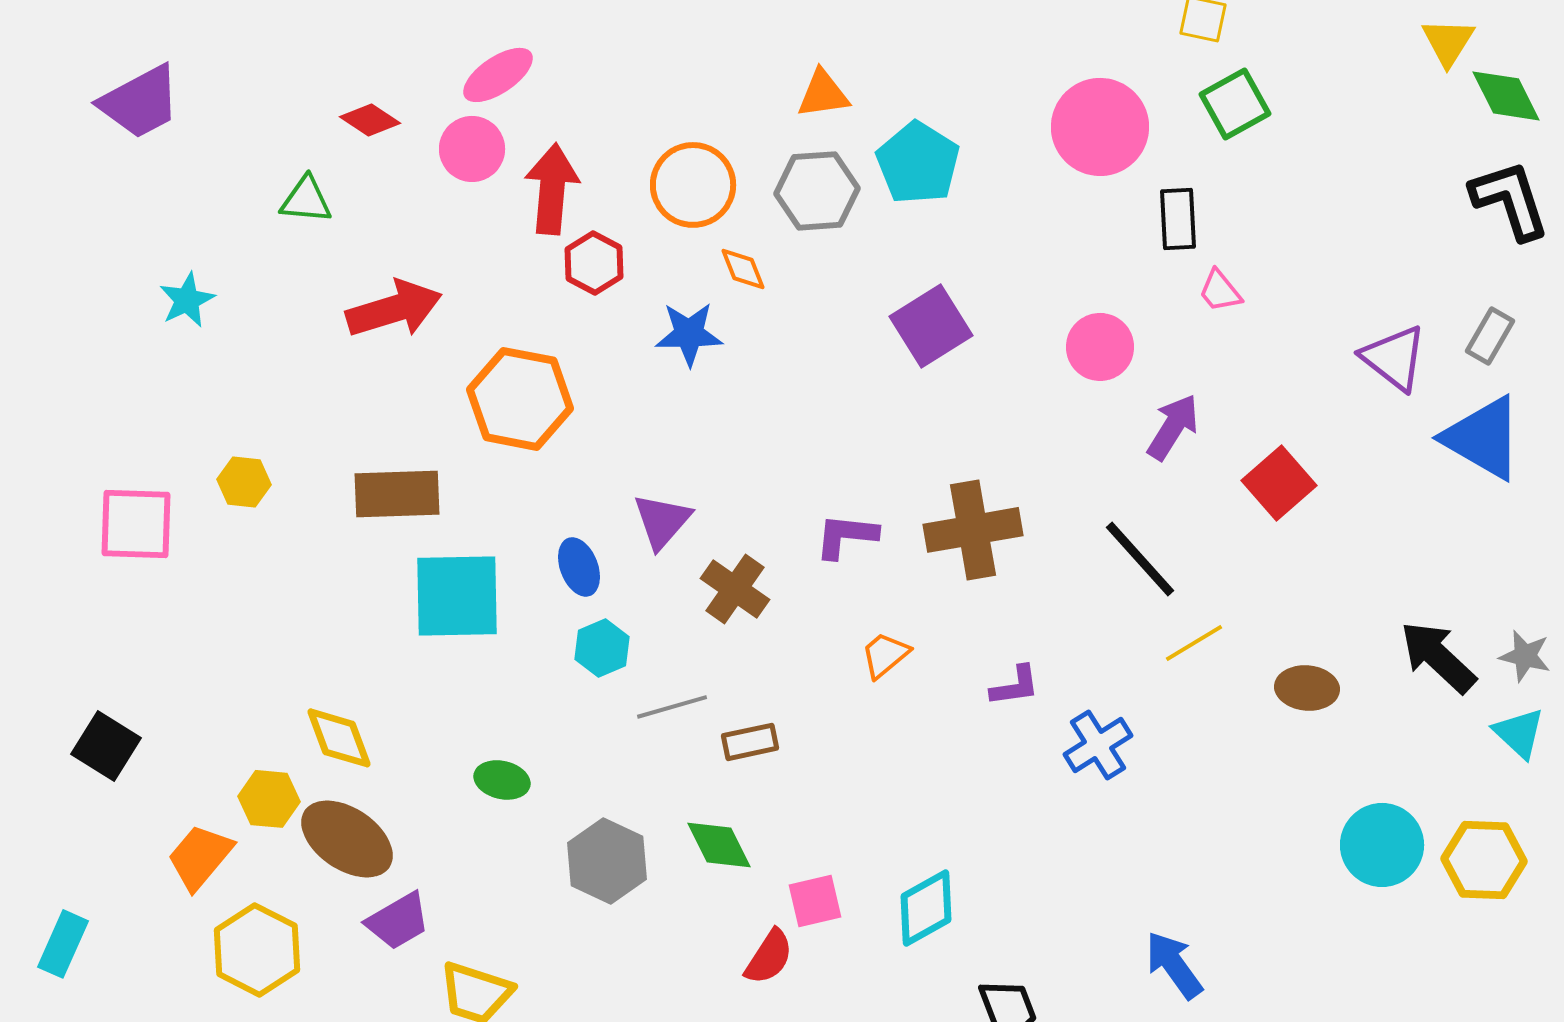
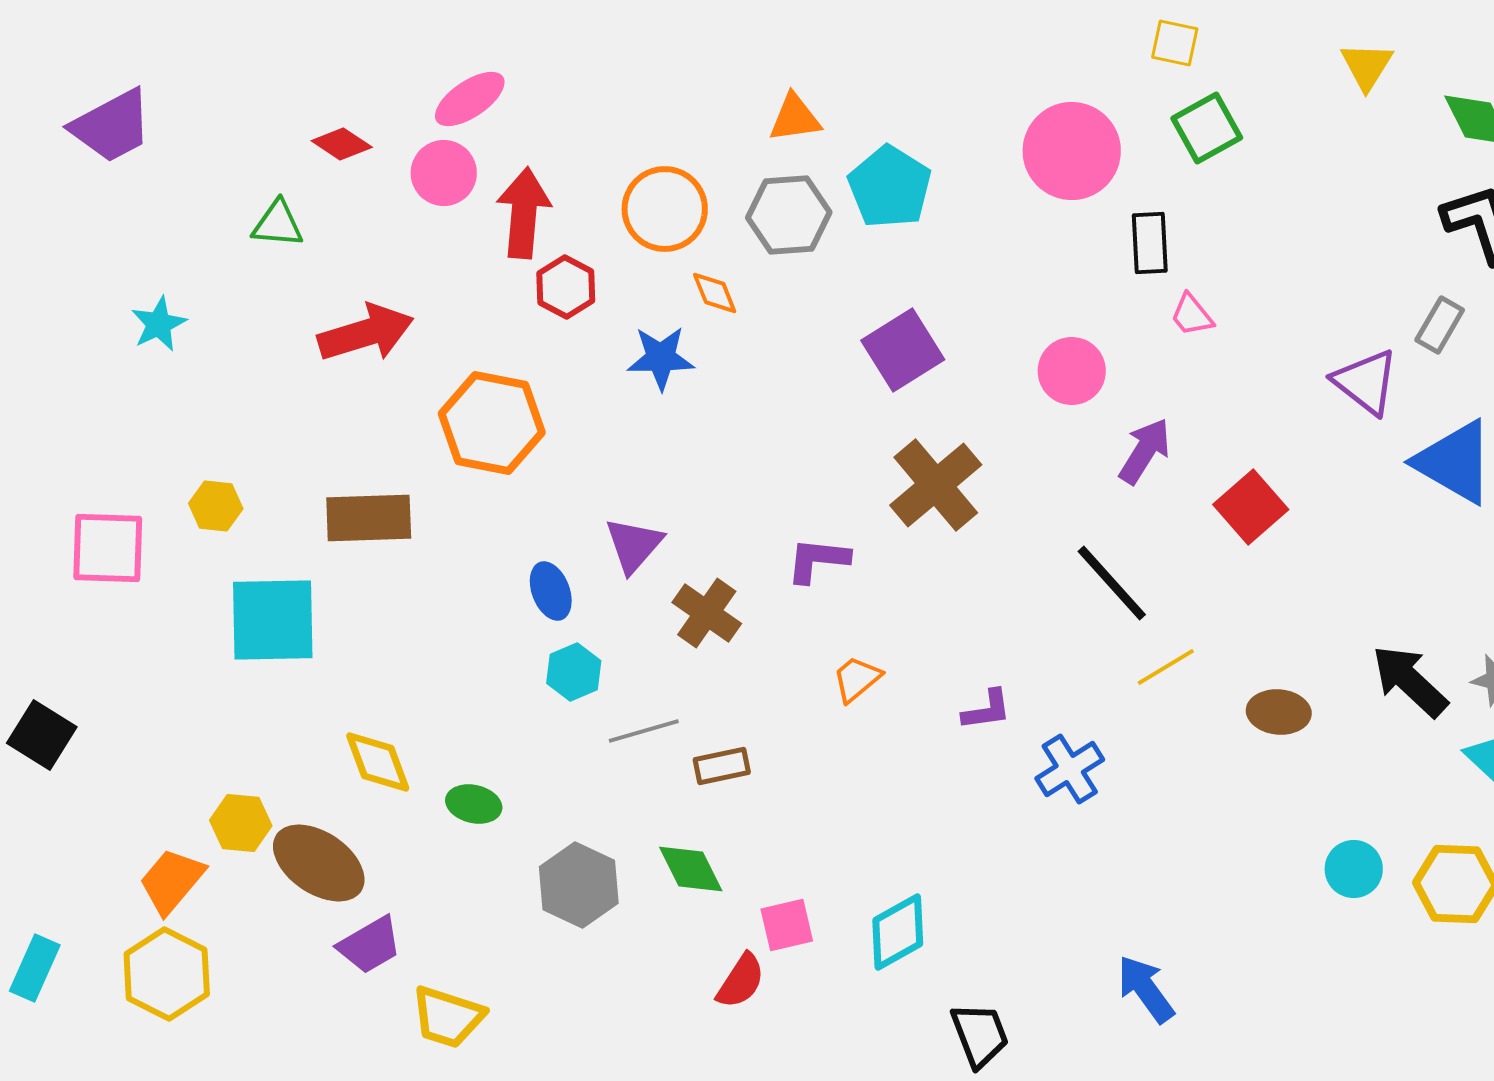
yellow triangle: (1448, 42) -> (1367, 66), moved
gray rectangle: (1490, 336) -> (1440, 325), moved
brown cross: (973, 530) -> (936, 485), moved, turned -30
cyan square: (457, 596) -> (273, 620), moved
yellow diamond: (339, 738) -> (378, 762), moved
black square: (106, 746) -> (42, 735), moved
cyan circle: (1382, 845) -> (1354, 869), size x0.7
yellow hexagon: (257, 950) -> (167, 974), moved

